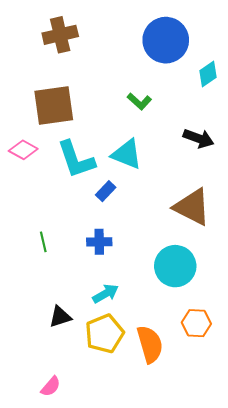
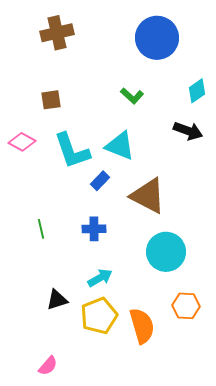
cyan diamond: (208, 74) -> (197, 91), moved
brown square: (54, 106) -> (51, 100), size x0.5
brown triangle: (192, 207) -> (148, 196), moved

